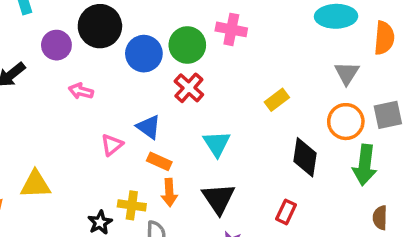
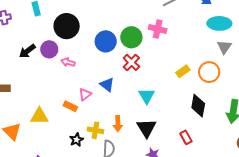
black circle: (100, 26) -> (67, 26), moved
purple circle: (56, 45) -> (49, 49), moved
gray triangle: (347, 73) -> (224, 47), moved
orange circle: (346, 122) -> (209, 72), moved
orange rectangle: (159, 161) -> (70, 106), moved
red rectangle: (286, 212) -> (186, 137), turned -56

